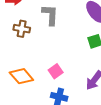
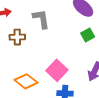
pink square: (56, 71) -> (57, 70), size x1.5

